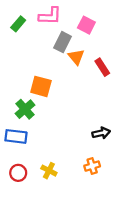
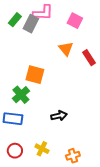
gray rectangle: (63, 42) -> (31, 24), moved
black arrow: (101, 133) -> (59, 116), moved
orange cross: (92, 166) -> (73, 156), moved

